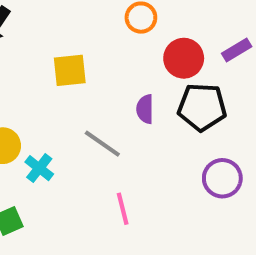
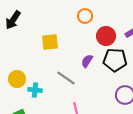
purple semicircle: (145, 109) -> (87, 61), turned 32
cyan cross: (39, 168) -> (35, 90), turned -32

